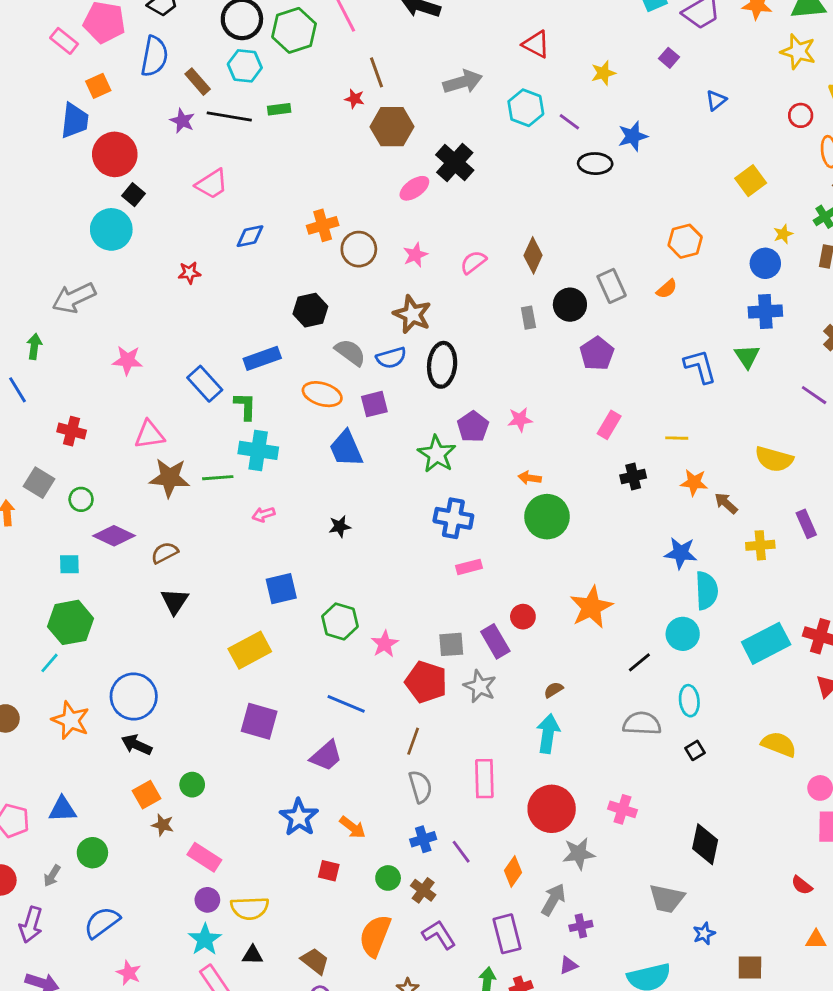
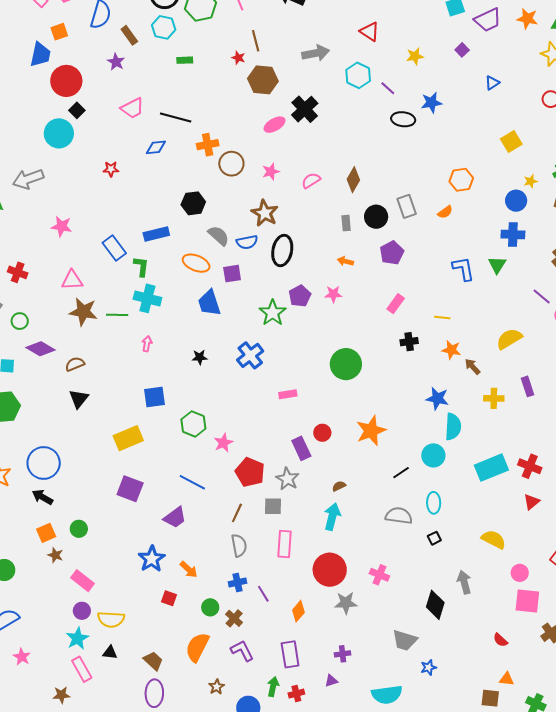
black line: (229, 116) -> (176, 118), moved
yellow semicircle: (774, 459) -> (509, 339), turned 128
orange arrow: (530, 478) -> (345, 261), moved
pink arrow: (264, 514) -> (147, 344), turned 112
blue cross: (453, 518) -> (250, 355), moved, turned 36
gray square: (451, 644) -> (273, 506), moved
gray arrow: (553, 900) -> (464, 582), moved, turned -50
brown square: (750, 967) -> (490, 698), moved

